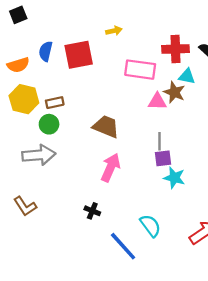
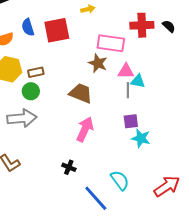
blue semicircle: (46, 51) -> (28, 27), turned -30
cyan triangle: (187, 76) -> (138, 81), moved
brown star: (174, 92) -> (98, 63), moved
gray line: (160, 141) -> (128, 90), moved

